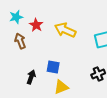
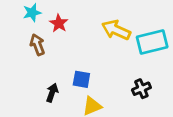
yellow arrow: (65, 30) -> (116, 30), moved

